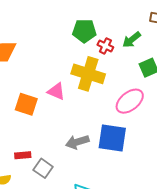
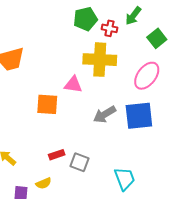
gray arrow: (77, 142) -> (105, 114), moved

